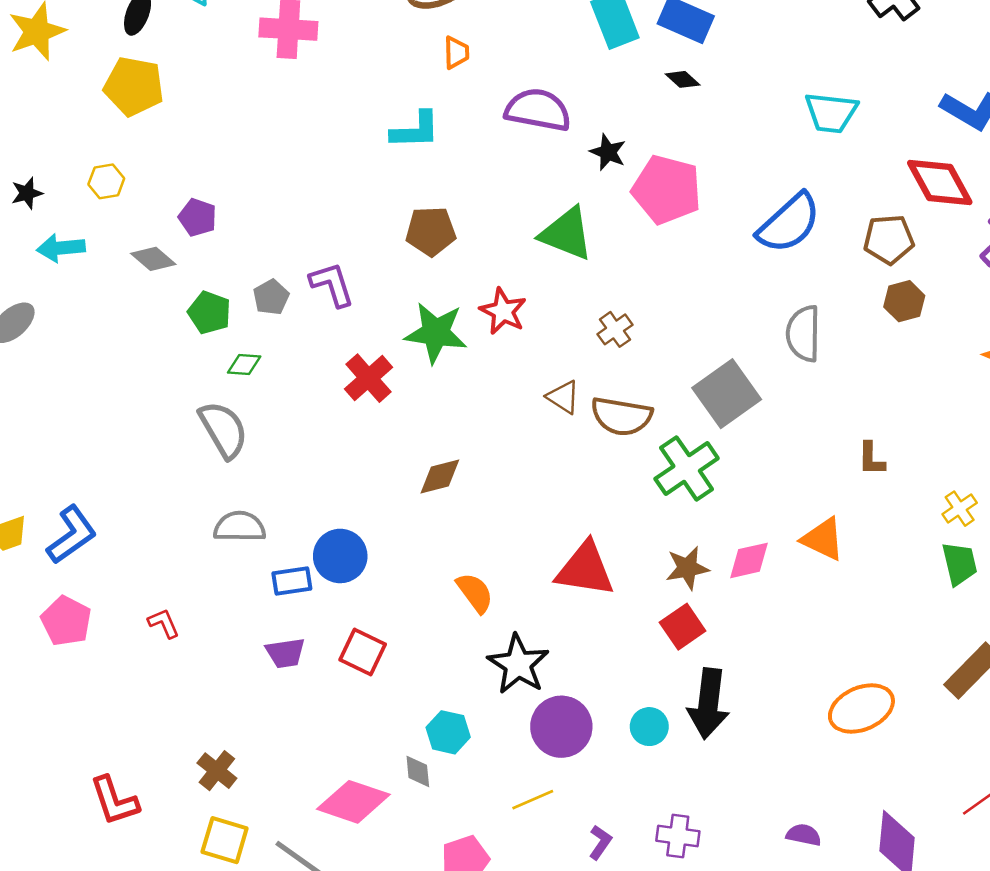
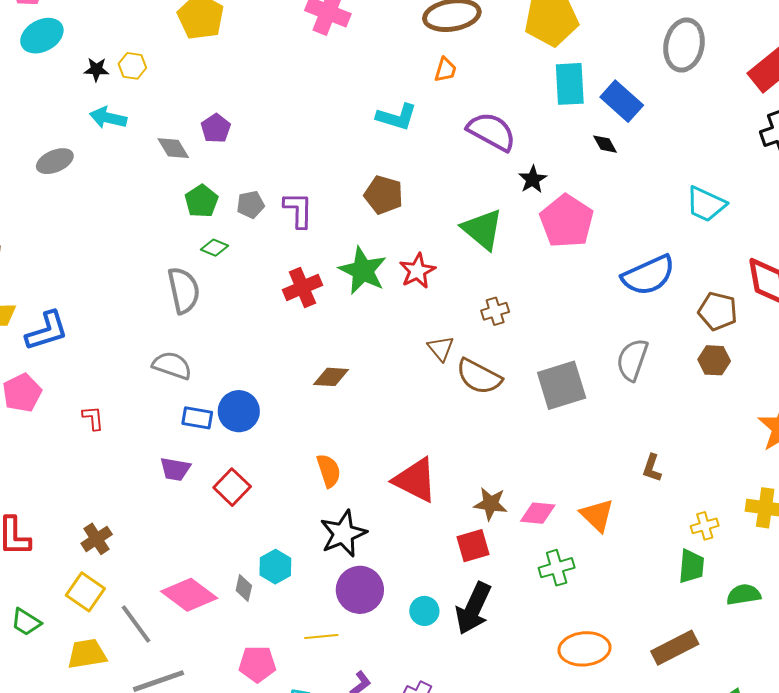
yellow hexagon: (106, 181) -> (132, 66), moved
green cross: (687, 468) -> (557, 568), moved, size x0.7

